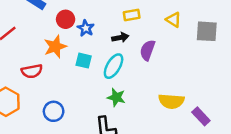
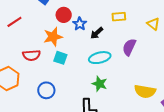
black arrow: (120, 37) -> (97, 33), moved, turned 144
cyan square: (84, 61) -> (60, 58), moved
cyan ellipse: (113, 66) -> (100, 58), turned 40

